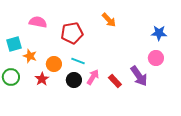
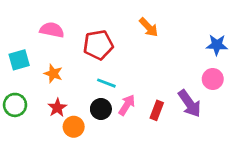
orange star: (30, 56) -> (53, 74), moved
orange circle: (54, 64) -> (74, 127), moved
red rectangle: (115, 81) -> (157, 110), turned 64

